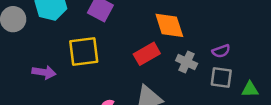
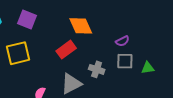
gray cross: (187, 62) -> (97, 69), moved

